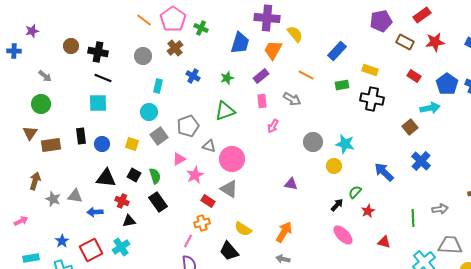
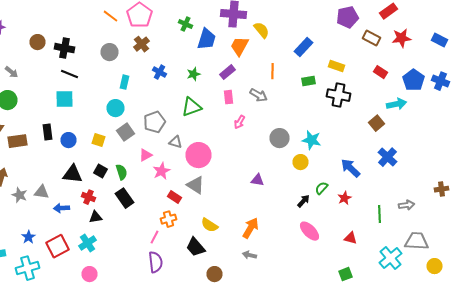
green cross: (201, 28) -> (186, 24), moved
orange line: (306, 75) -> (272, 71), turned 63
red star: (368, 211) -> (344, 198), moved

